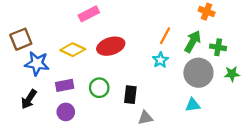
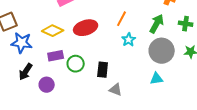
orange line: (165, 36) -> (122, 19), moved
green cross: (218, 47) -> (186, 24), moved
purple rectangle: (65, 85) -> (56, 56), moved
black arrow: (29, 99) -> (26, 72), moved
gray triangle: (145, 118) -> (116, 90), turned 32

